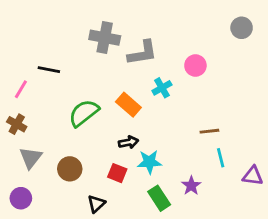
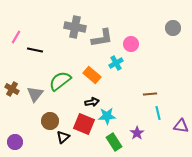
gray circle: (242, 28) -> (173, 28), moved
pink circle: (195, 66) -> (131, 44), moved
pink line: (21, 89) -> (16, 37), moved
gray triangle: (31, 158) -> (35, 94), moved
red square: (117, 173) -> (84, 124), size x1.5
black triangle: (96, 204) -> (63, 137), moved

